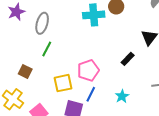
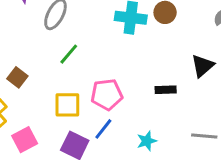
green line: (47, 49) -> (69, 54), moved
black rectangle: (128, 59) -> (166, 90), turned 32

